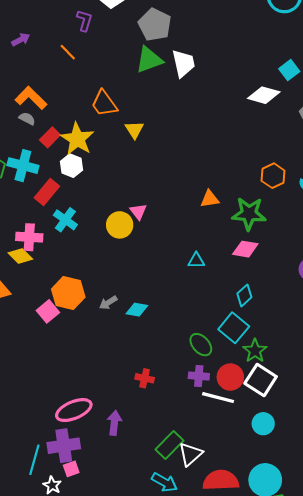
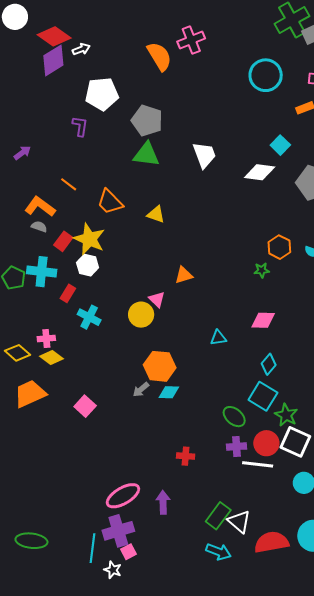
orange line: (68, 52) -> (69, 184), moved
green triangle: (149, 60) -> (146, 154), turned 36
white trapezoid: (183, 63) -> (204, 155), moved
yellow triangle: (134, 130) -> (156, 214), moved, turned -30
red rectangle: (47, 192) -> (68, 293), size x0.7
orange triangle: (210, 199) -> (184, 275), moved
green star: (249, 214) -> (262, 270), moved, size x0.5
pink cross: (29, 237) -> (46, 339), moved, size x0.7
orange hexagon: (68, 293) -> (160, 366), moved
white triangle: (190, 454) -> (239, 522), turned -30

